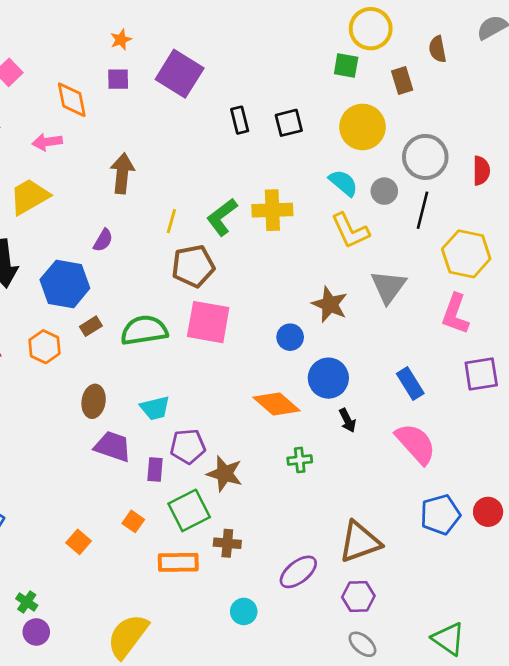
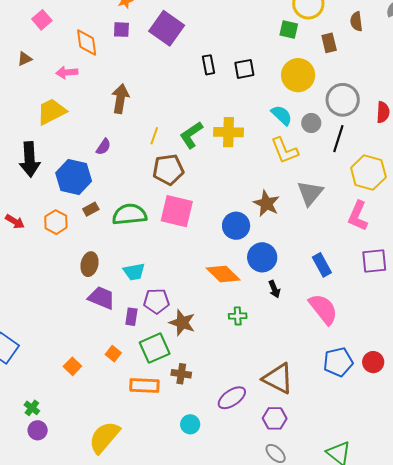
blue circle: (290, 337) -> (236, 226), size x1.4
brown triangle: (360, 542) -> (278, 378), turned 44

